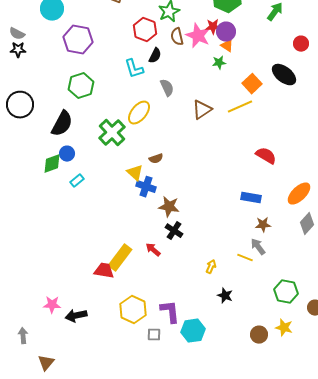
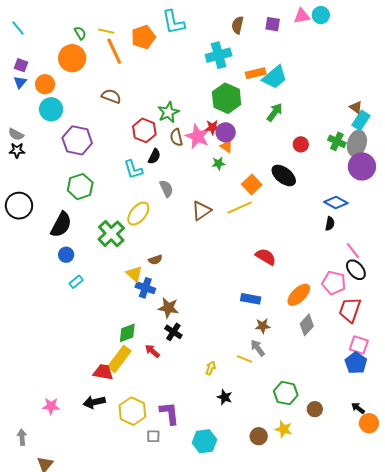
green diamond: (52, 164) -> (127, 333), moved
black arrow: (76, 316) -> (94, 402), moved
cyan hexagon: (193, 331) -> (205, 441), moved

